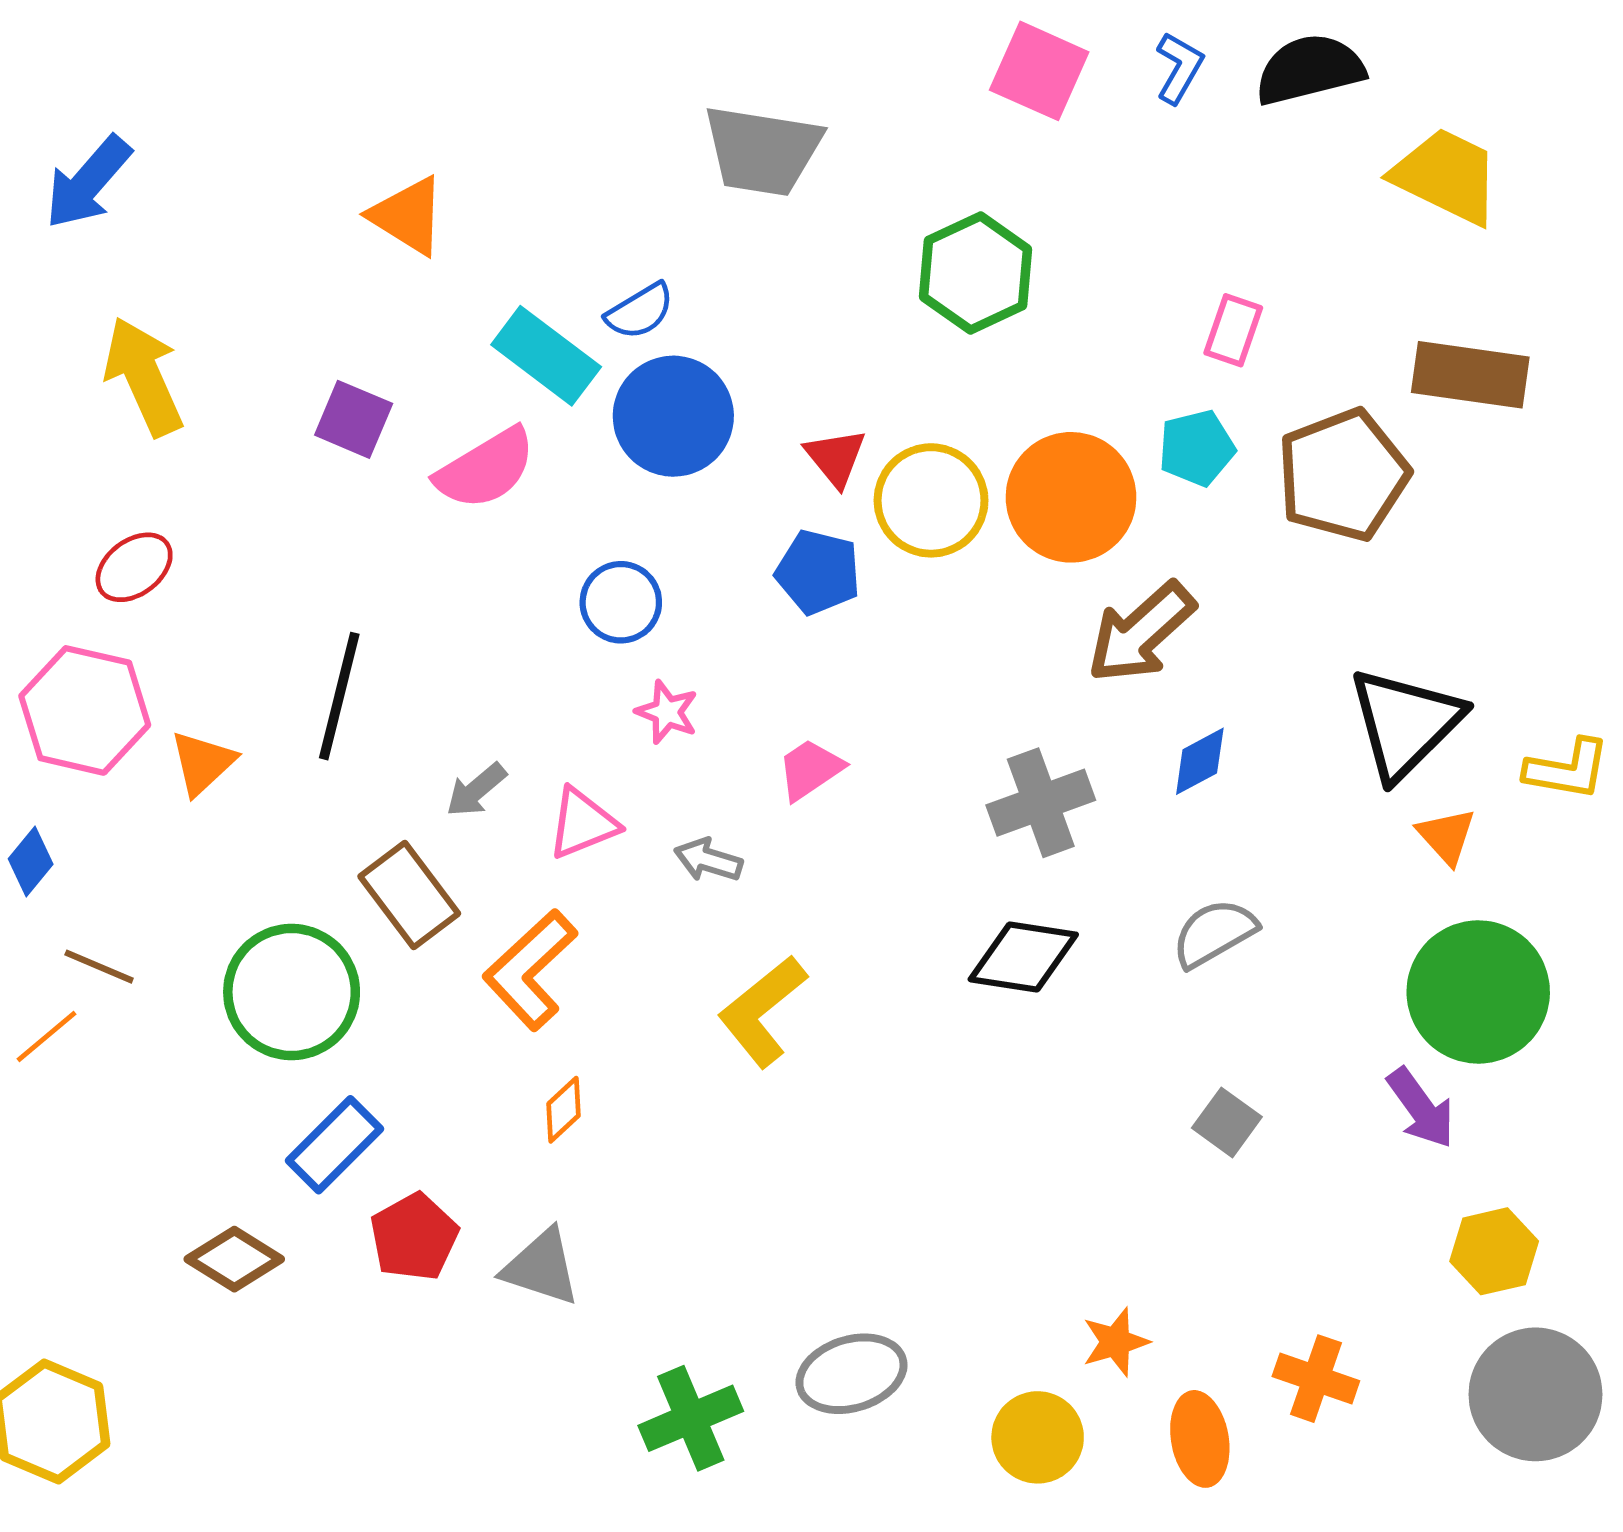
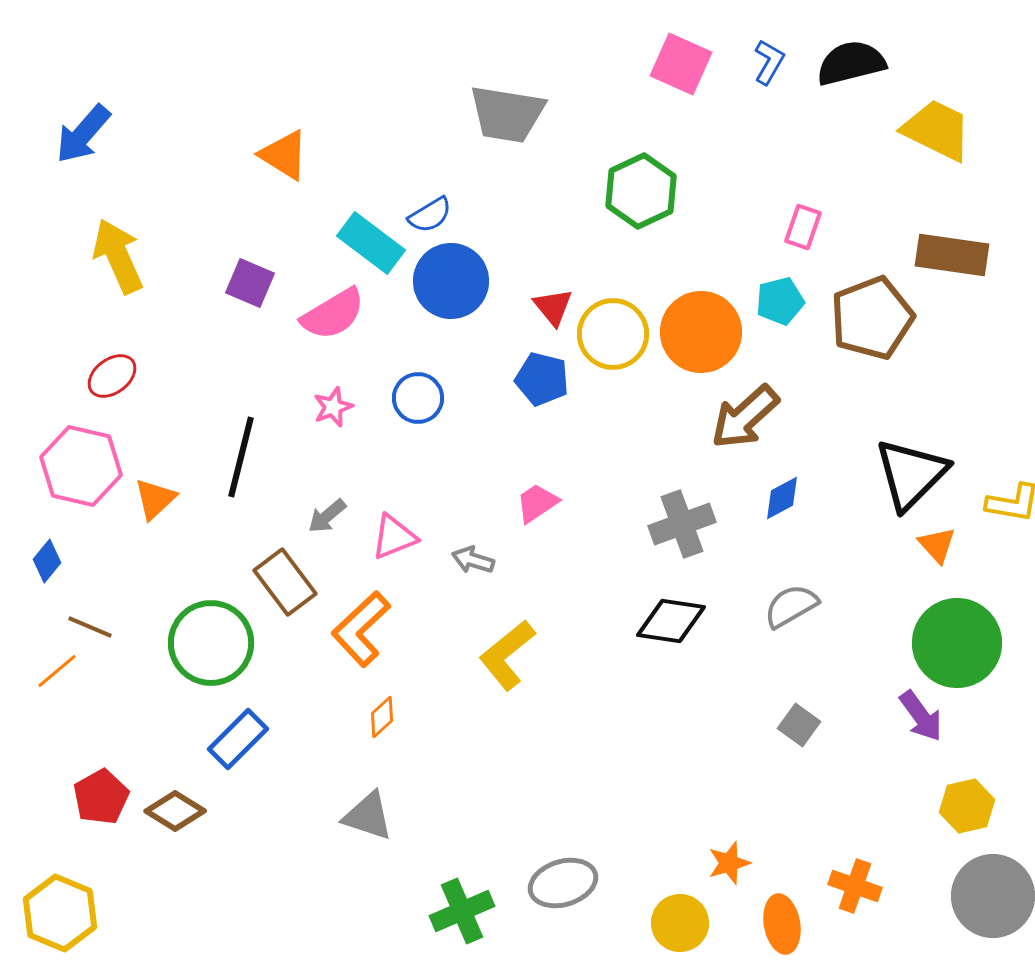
pink star: (667, 712) -> (333, 407), moved, turned 30
red pentagon: (414, 1237) -> (101, 797), moved

